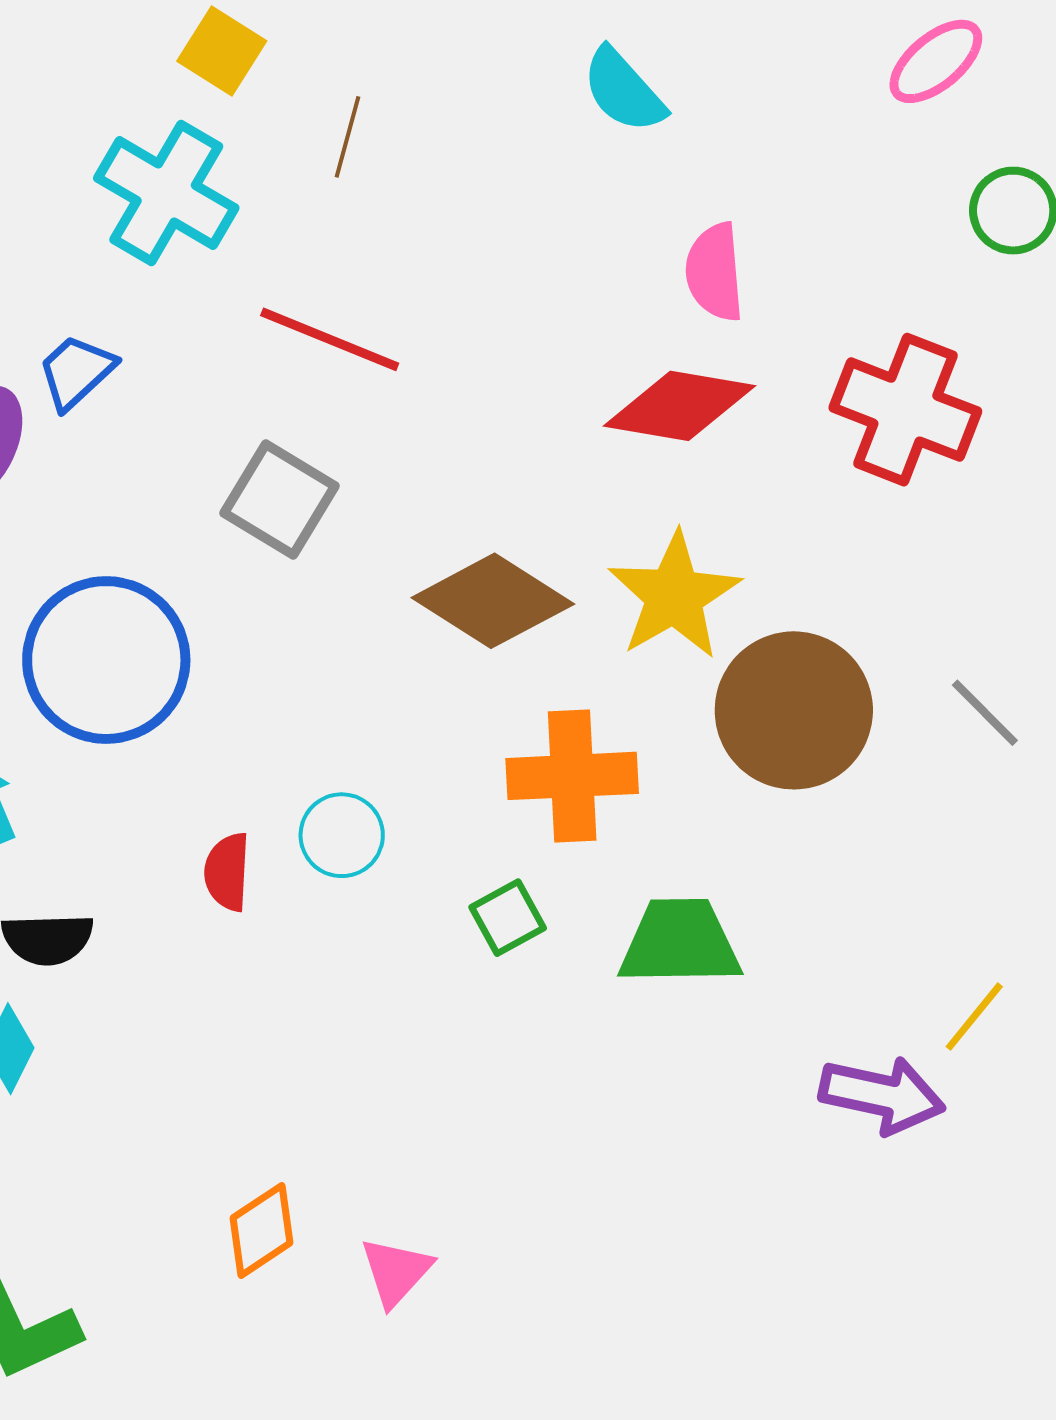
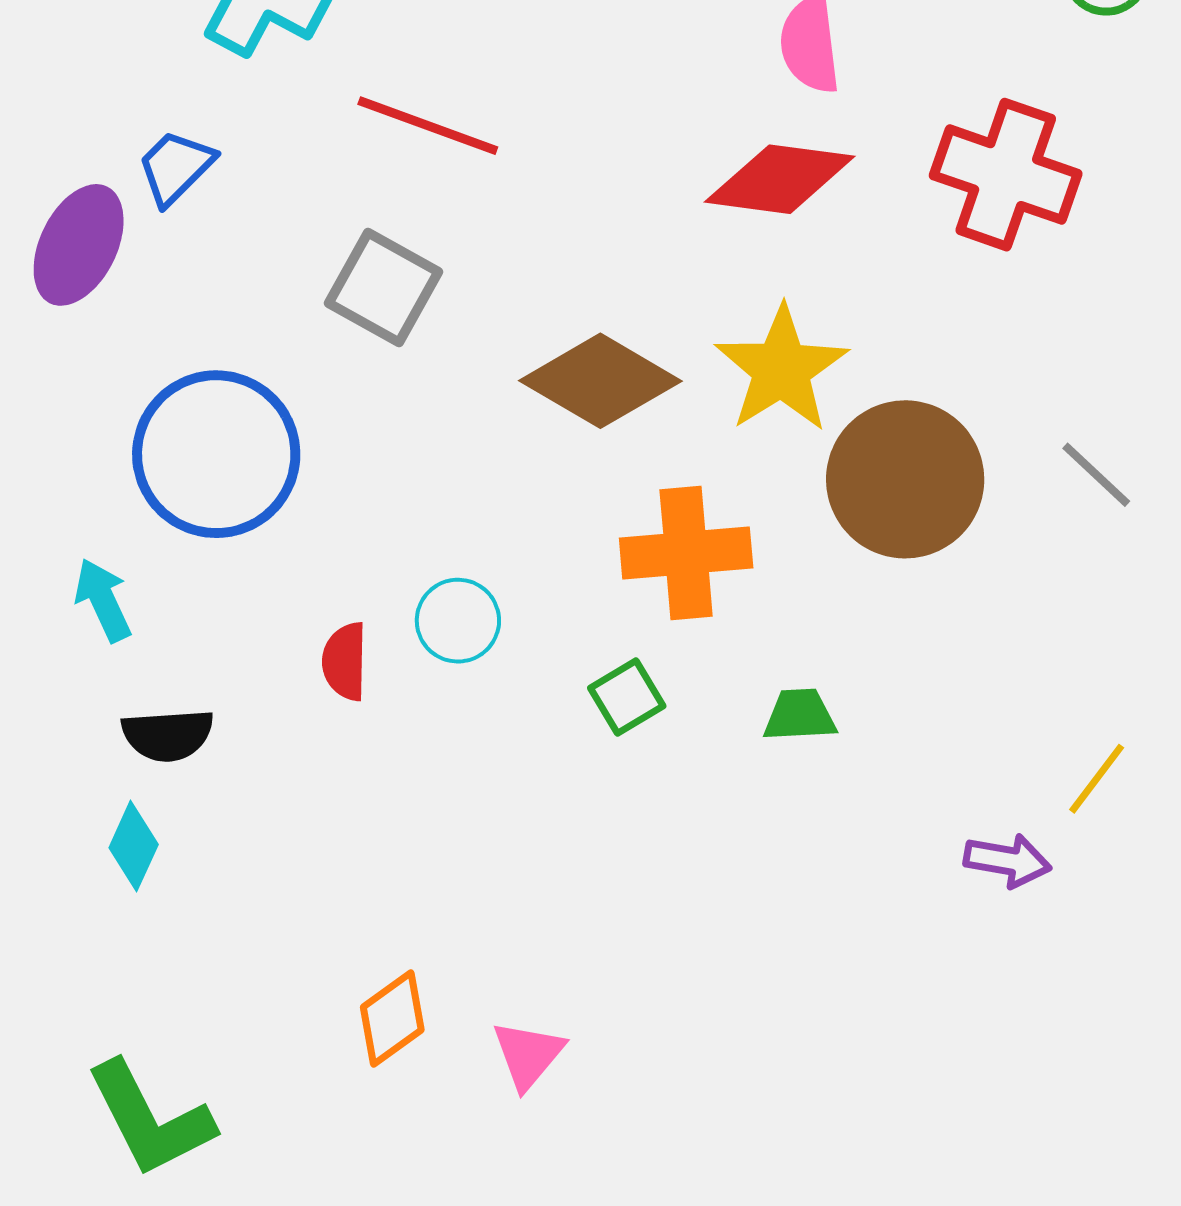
green trapezoid: (680, 942) -> (800, 715), size x0.6
purple arrow: (882, 1095) -> (1008, 861), size x0.7

